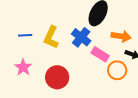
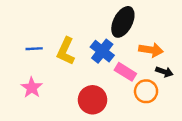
red circle: (57, 77) -> (92, 100), moved

